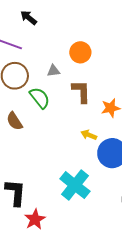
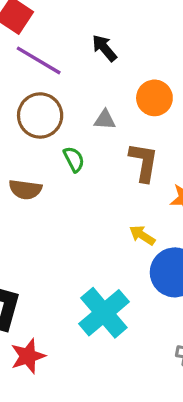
black arrow: (29, 18) -> (104, 48), moved
green semicircle: (40, 98) -> (74, 159), size x0.7
brown semicircle: (14, 121) -> (25, 189), turned -60

